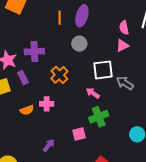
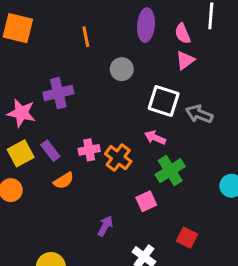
purple ellipse: (82, 16) -> (146, 25), moved
white square: (103, 70) -> (164, 101), turned 35
orange cross: (59, 75) -> (118, 158), moved
purple rectangle: (23, 78) -> (50, 151), moved
pink cross: (47, 104) -> (89, 150), moved

